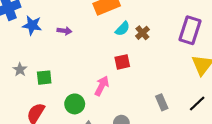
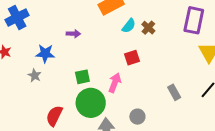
blue star: (32, 25) -> (45, 53), moved
green square: (44, 78) -> (82, 77), moved
green circle: (75, 104) -> (91, 103), size x1.5

